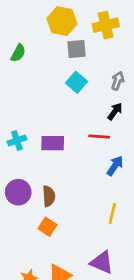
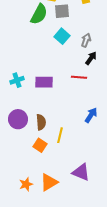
green semicircle: (18, 53) -> (39, 14), moved, size x1.5
gray arrow: (118, 81) -> (86, 40), moved
blue arrow: (115, 166) -> (91, 115), moved
yellow line: (112, 213) -> (60, 135), moved

